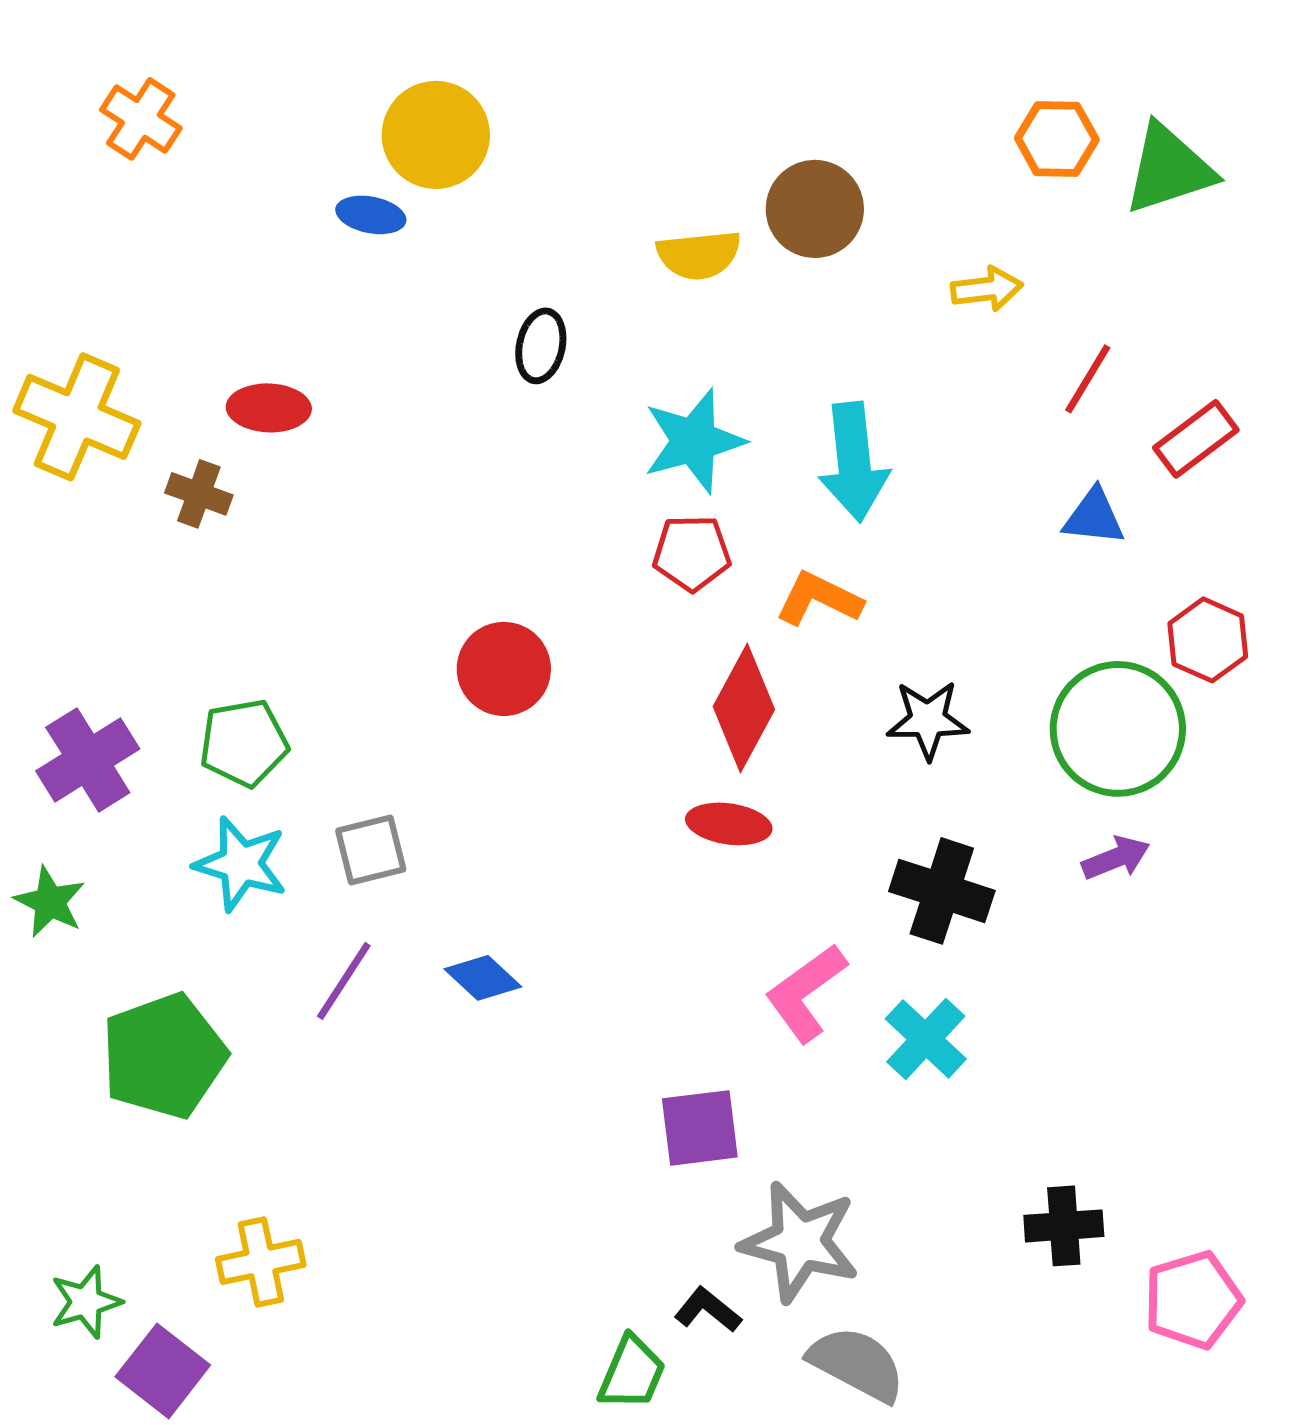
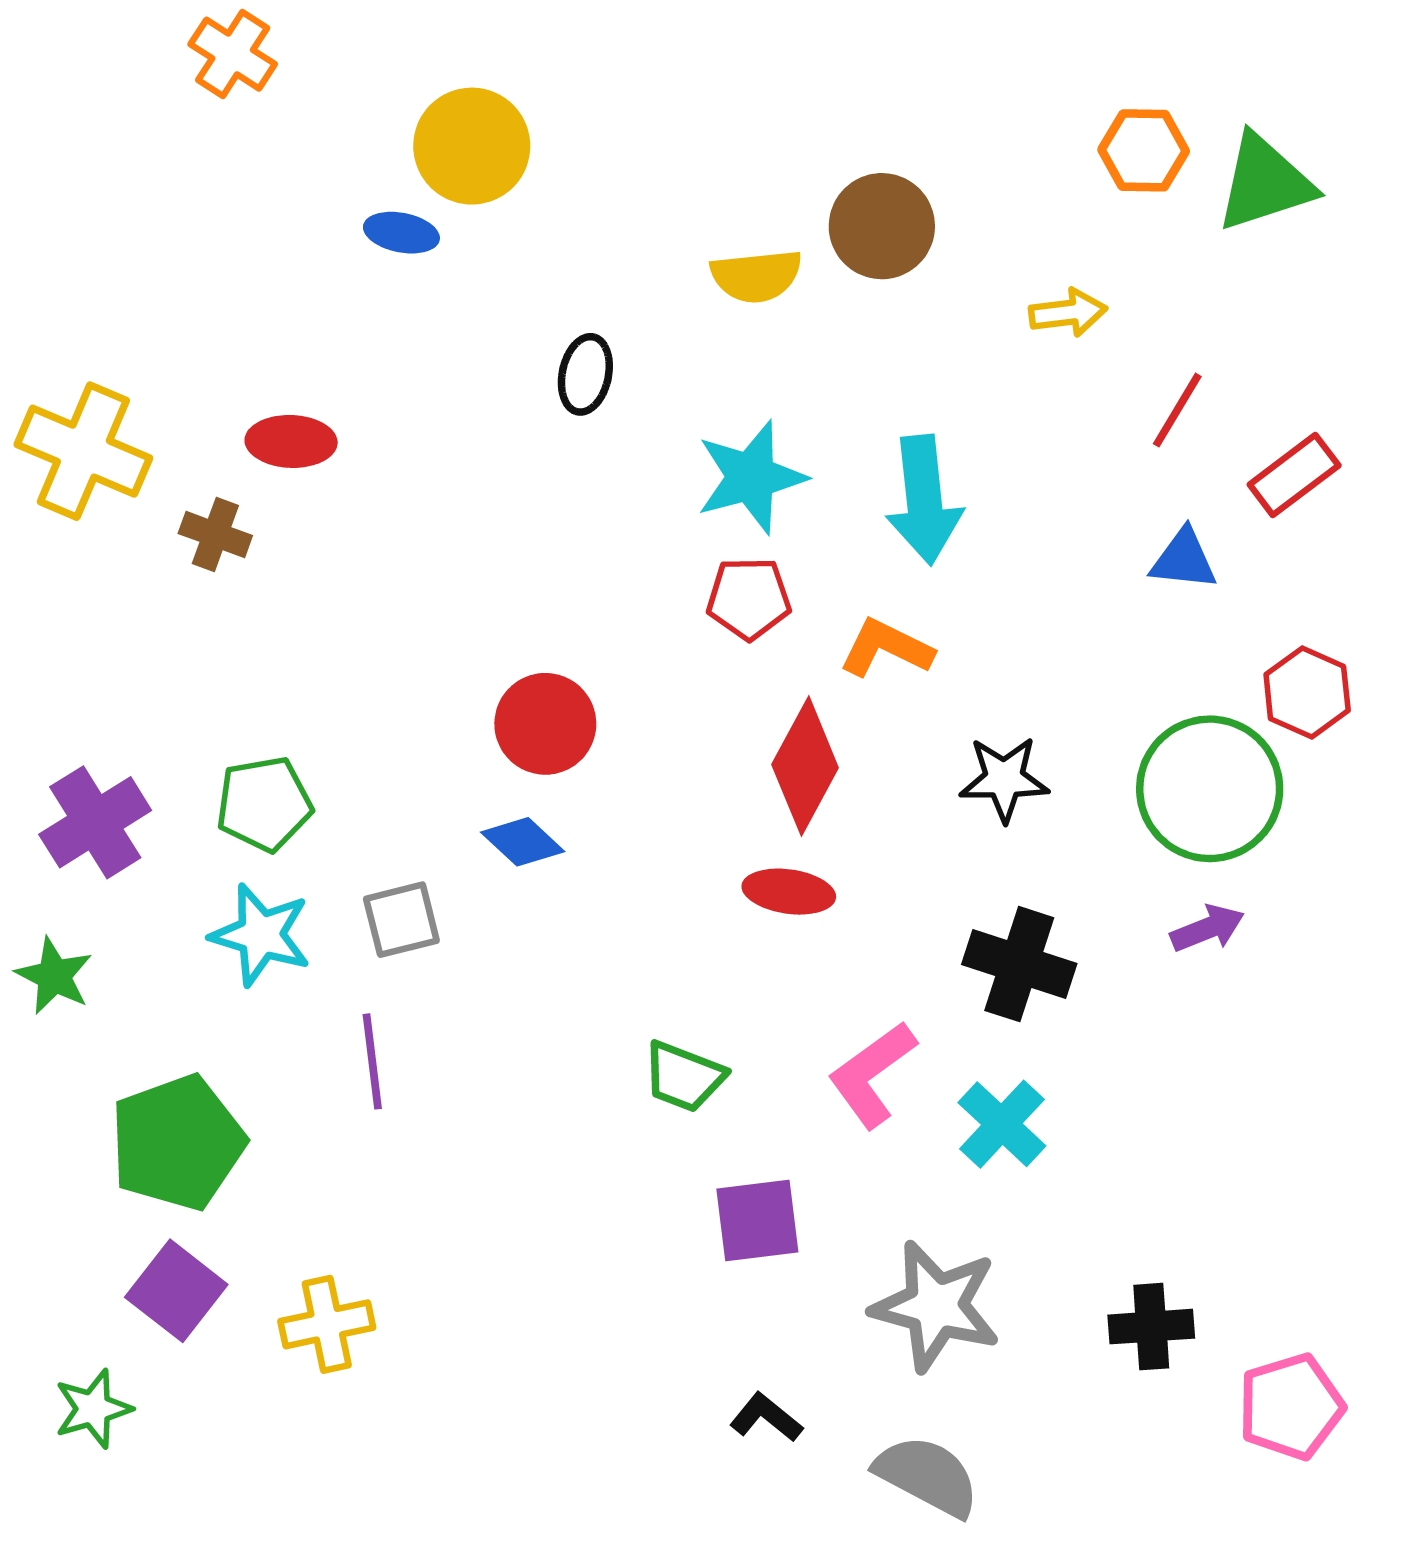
orange cross: (141, 119) -> (233, 54), moved
blue diamond: (483, 978) -> (523, 842), moved
purple line: (344, 981) -> (372, 1061), turned -40
gray star: (800, 1242) -> (936, 1306), moved
yellow cross: (261, 1262) -> (327, 1324), moved
purple square: (163, 1371) -> (176, 1291), moved
green trapezoid: (632, 1373) -> (684, 1077), moved, turned 88

